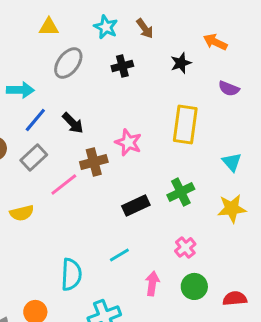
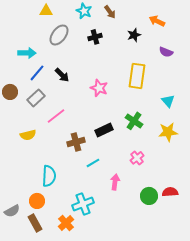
brown cross: (94, 162) -> (76, 142), moved
green cross: (181, 192) -> (134, 121), turned -30
cyan semicircle: (71, 274) -> (49, 176), moved
green circle: (194, 286) -> (149, 196), moved

